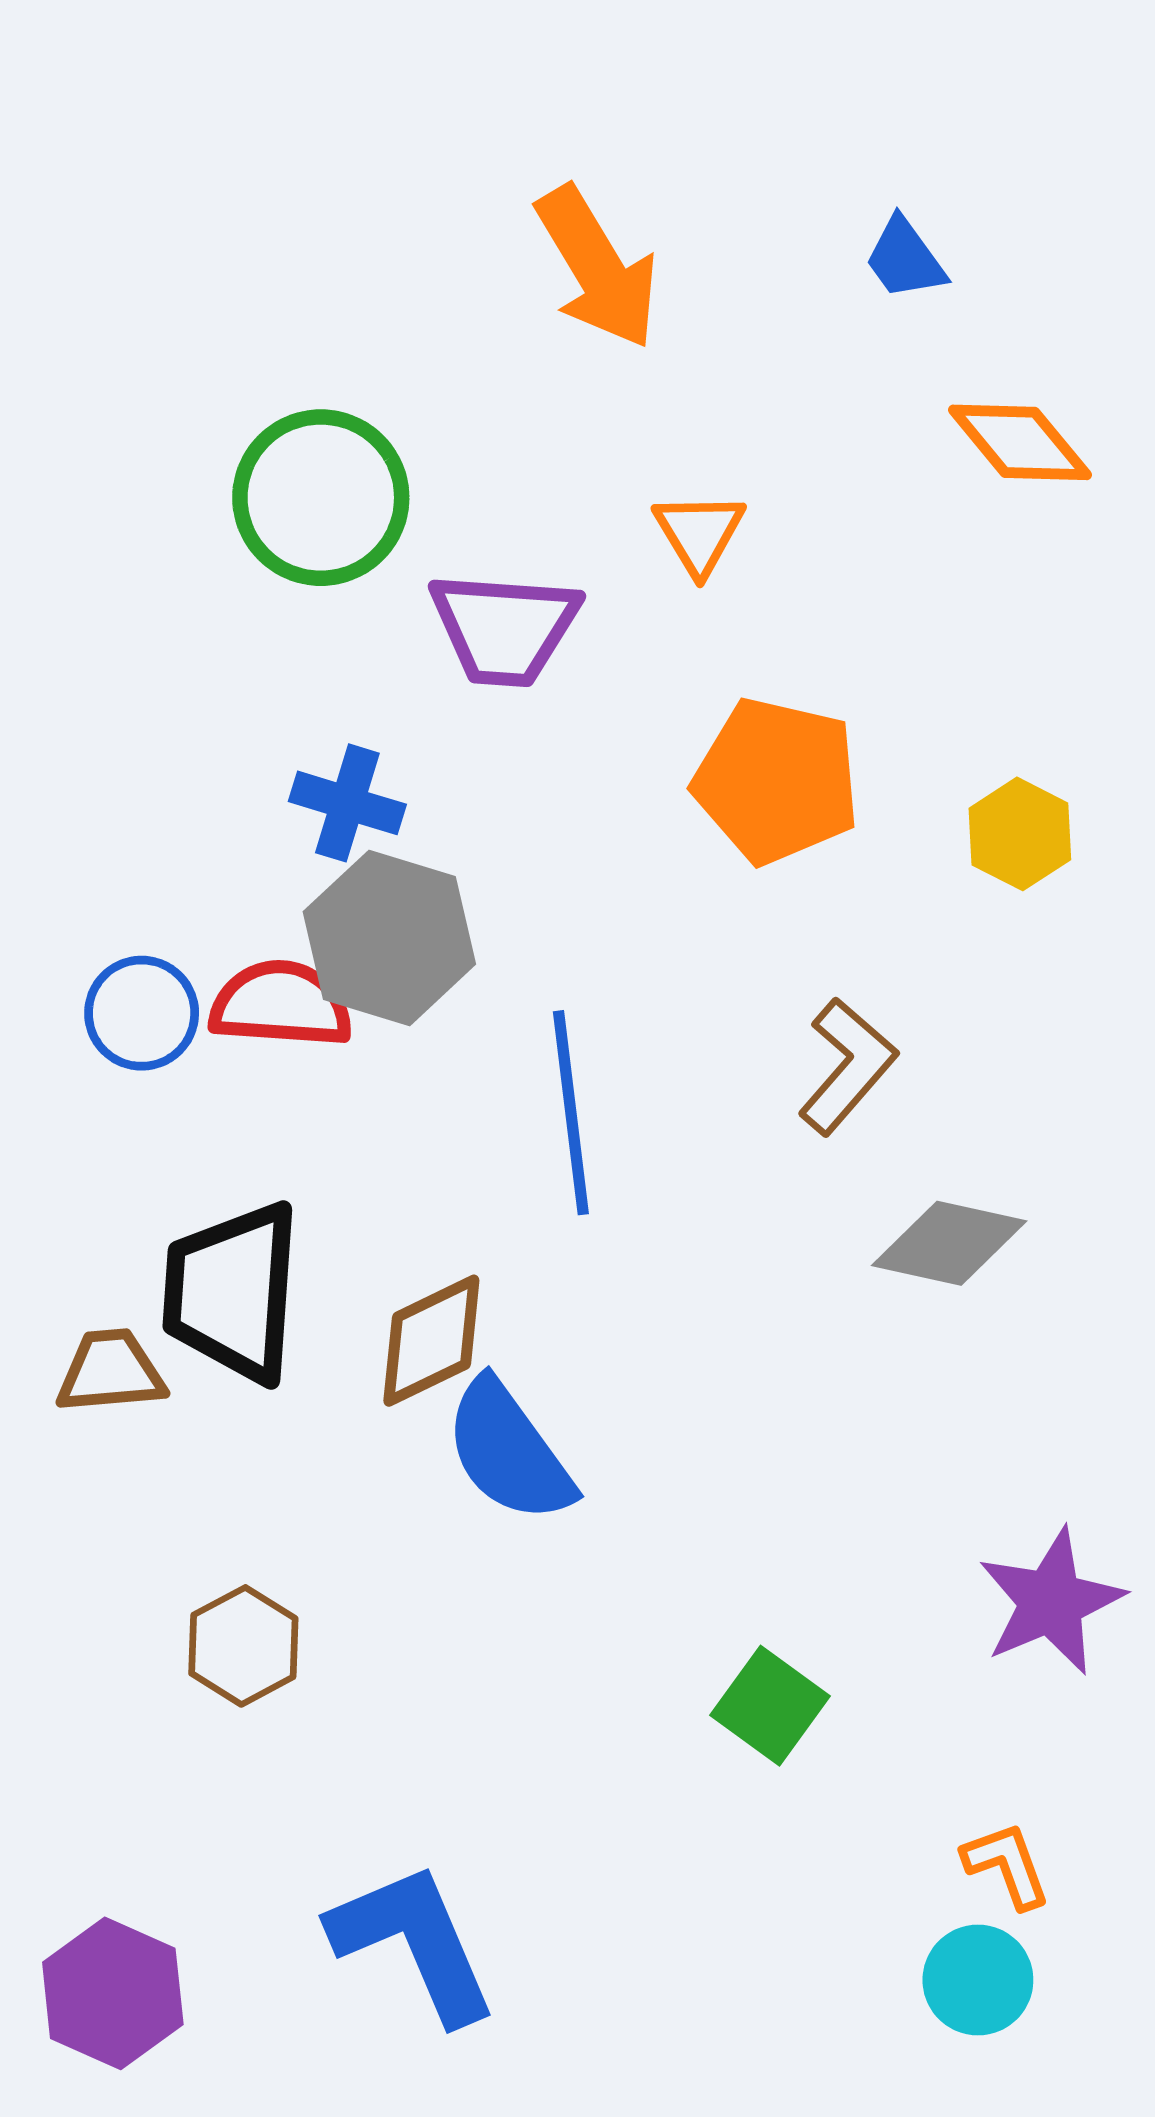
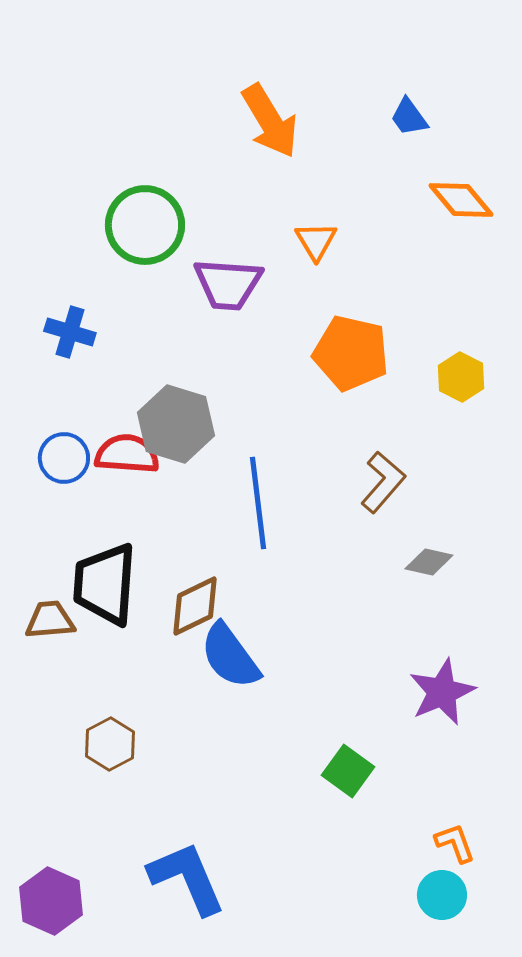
blue cross: (347, 803) -> (70, 332), moved
gray diamond: (949, 1243) -> (429, 562), size x0.7
purple star: (1051, 1602) -> (442, 692), moved

